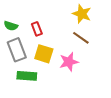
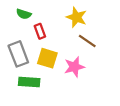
yellow star: (82, 14) -> (77, 17), moved
green semicircle: (11, 26) -> (24, 14), moved

